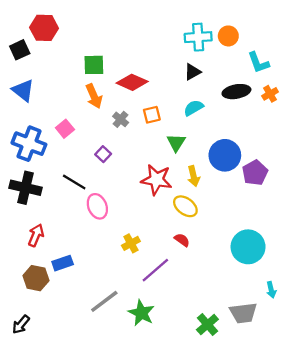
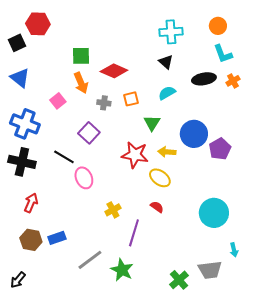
orange circle: (228, 36) -> (218, 26), moved
black triangle: (192, 72) -> (166, 62), turned -49
gray cross: (121, 119) -> (104, 103), turned -32
pink square: (65, 129) -> (58, 101), moved
purple square: (103, 154) -> (89, 133), size x1.5
yellow arrow: (194, 176) -> (167, 152), turned 108
blue rectangle: (63, 263) -> (57, 238), moved
purple line: (155, 270) -> (134, 233), turned -32

